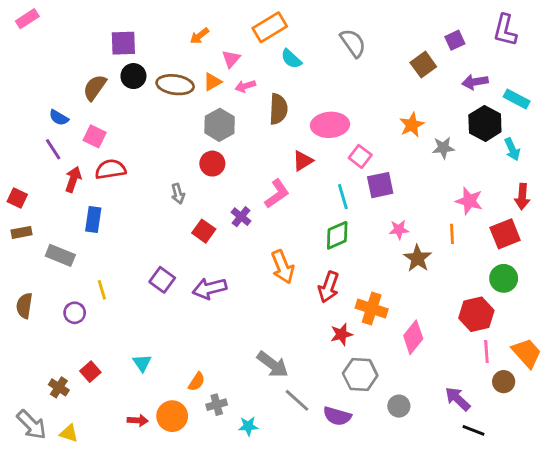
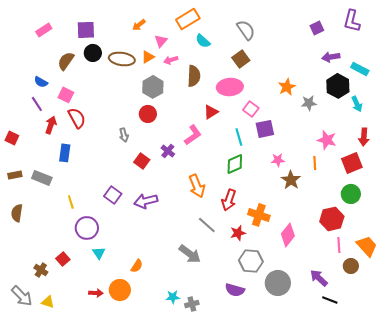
pink rectangle: (27, 19) -> (44, 30), moved
brown square: (423, 65) -> (241, 59), moved
red semicircle: (110, 169) -> (77, 118), turned 70
brown rectangle: (22, 232) -> (15, 175), moved
purple circle: (75, 313) -> (87, 228), moved, size x1.5
gray line: (297, 400) -> (207, 225), moved
gray cross: (217, 405) -> (192, 304), moved
gray circle: (399, 406) -> (278, 283), size x1.6

